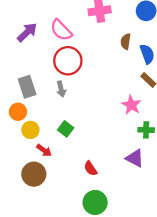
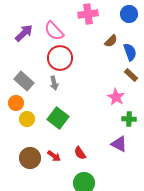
brown semicircle: (126, 41) -> (111, 41), turned -144
gray rectangle: (27, 87) -> (24, 81), turned -30
green square: (66, 129) -> (58, 118), size x1.5
red arrow: (44, 150) -> (54, 156), moved

